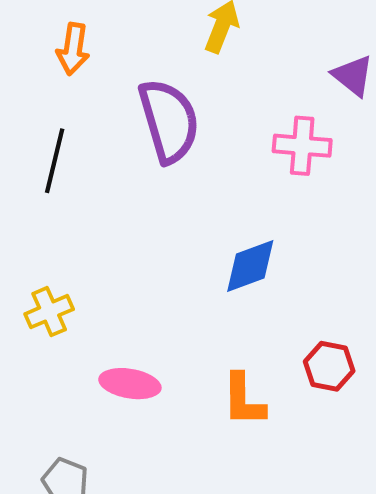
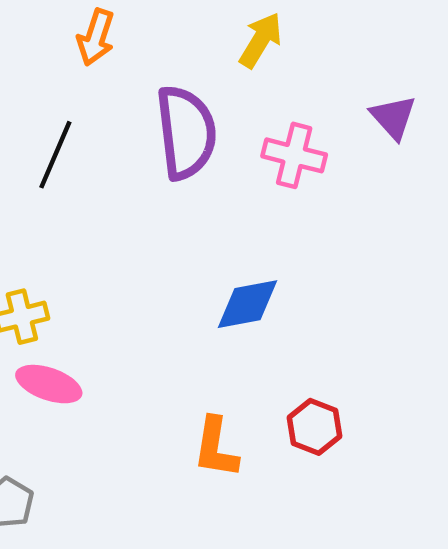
pink cross: (302, 146) -> (294, 155), moved
pink ellipse: (130, 384) -> (49, 384), moved

